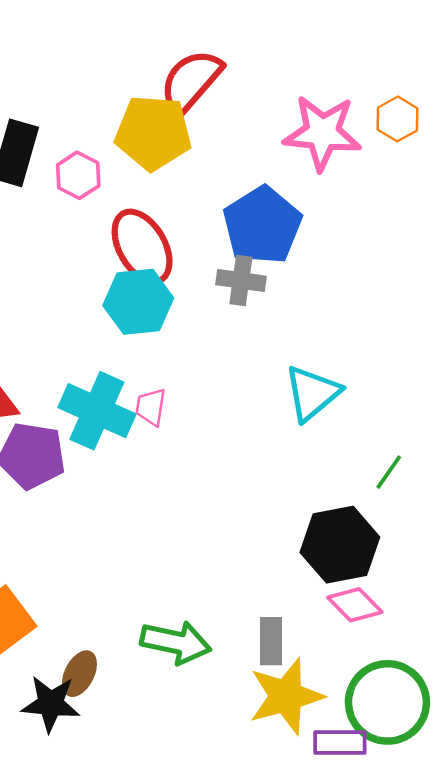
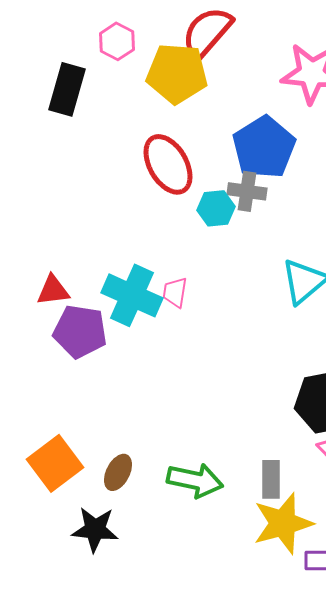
pink hexagon: (78, 175) -> (117, 41), moved
cyan hexagon: (138, 302) -> (216, 208), moved, size x0.7
brown ellipse: (79, 674) -> (118, 472), moved

